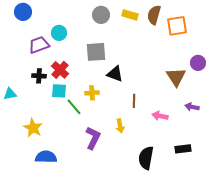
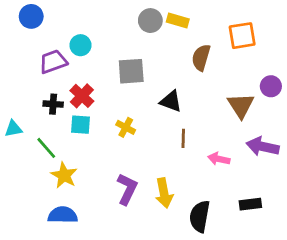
gray circle: (101, 15) -> (150, 21), moved
brown semicircle: (154, 15) -> (201, 58), moved
black triangle: (115, 74) -> (171, 101), moved
yellow cross: (92, 93) -> (126, 127), turned 32
green line: (74, 107) -> (46, 148), moved
purple arrow: (192, 107) -> (263, 147), size x1.6
yellow arrow: (120, 126) -> (164, 193), moved, size x1.5
yellow star: (33, 128) -> (64, 175), moved

